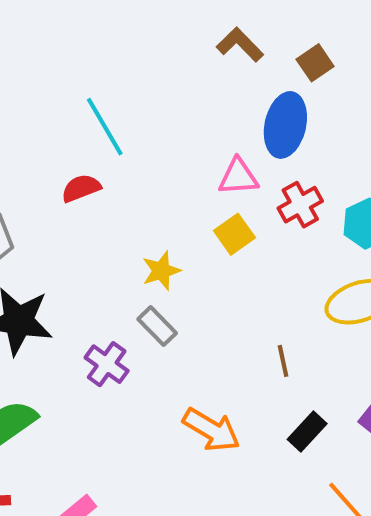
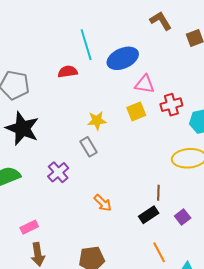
blue ellipse: (285, 125) -> (123, 58), moved, turned 40
brown line: (283, 361) -> (158, 193), moved
purple cross: (107, 364) -> (58, 172), moved
orange arrow: (211, 430) -> (103, 203), size x0.7

